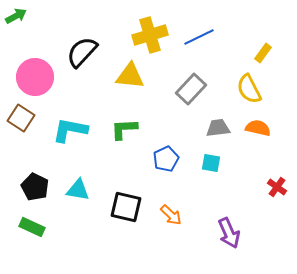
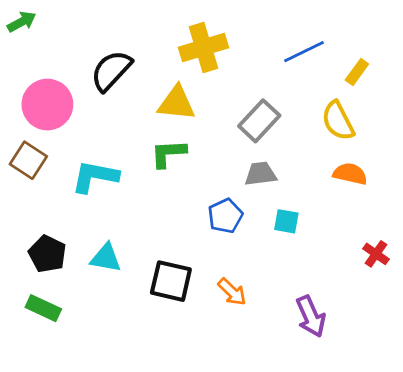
blue line: (199, 37) -> (304, 52), moved
gray trapezoid: (218, 128) -> (261, 174), moved
green L-shape: (124, 129) -> (168, 153), moved

